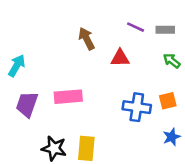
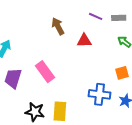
pink rectangle: (68, 97) -> (45, 72), turned 60
blue cross: (137, 107) -> (99, 94), moved

